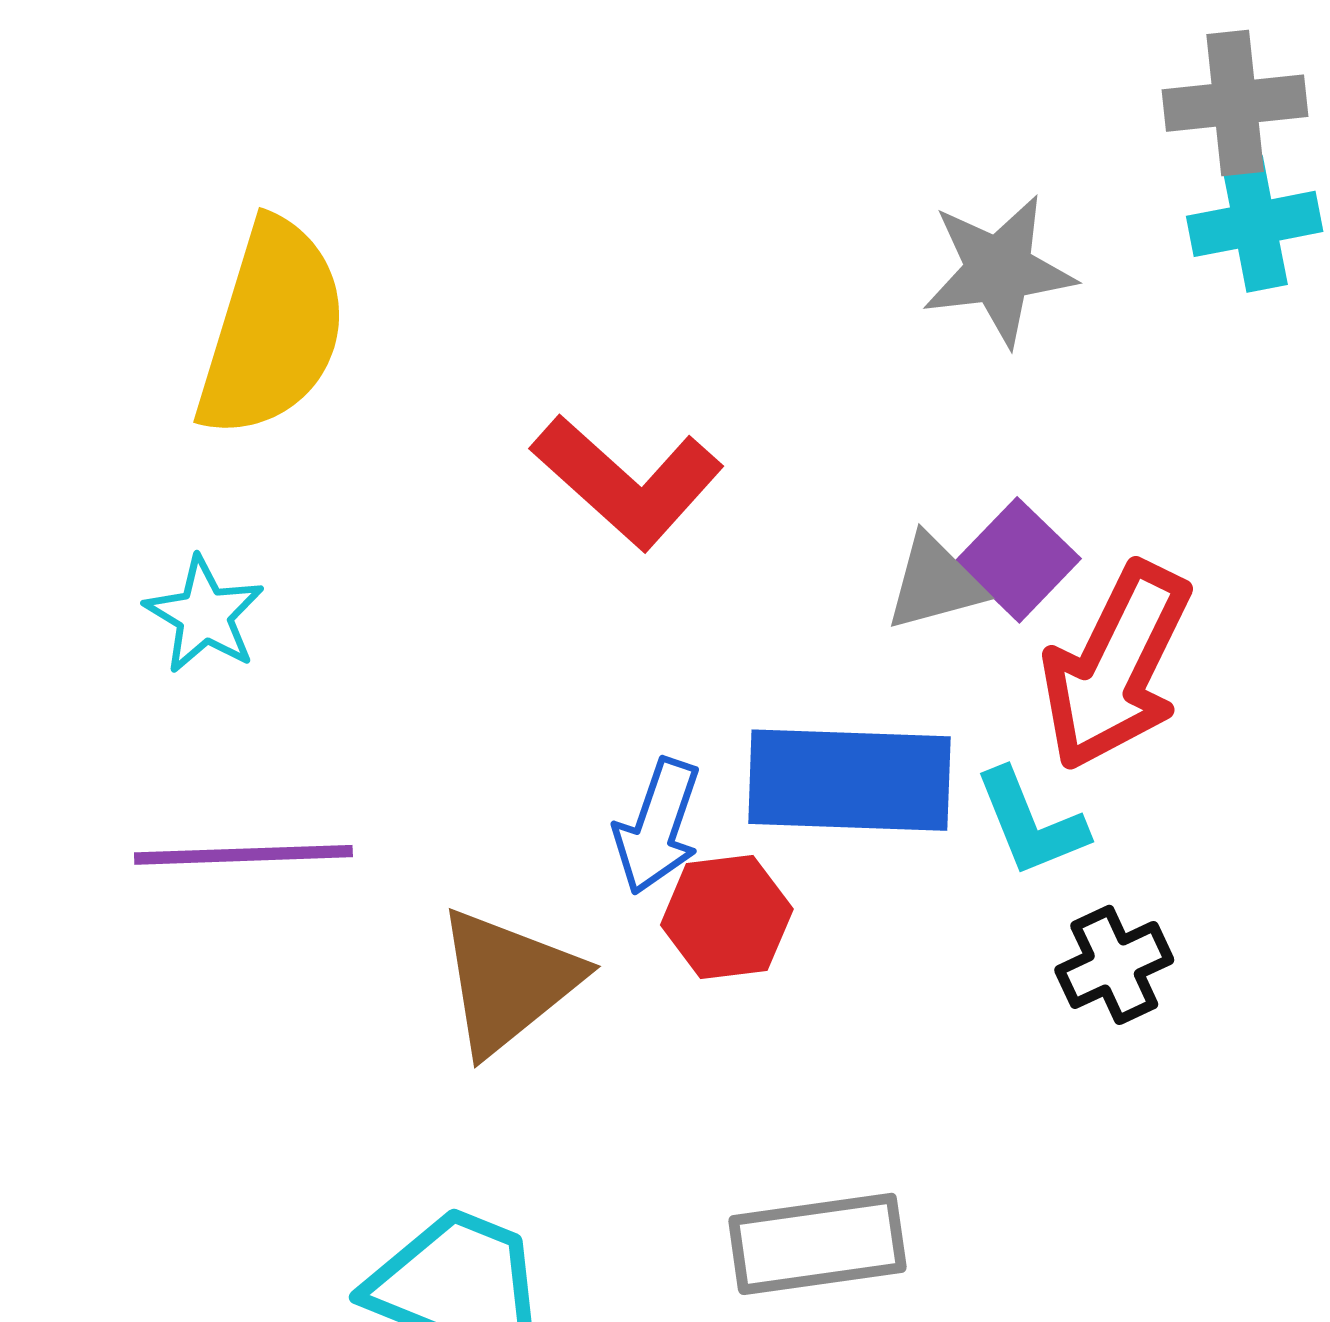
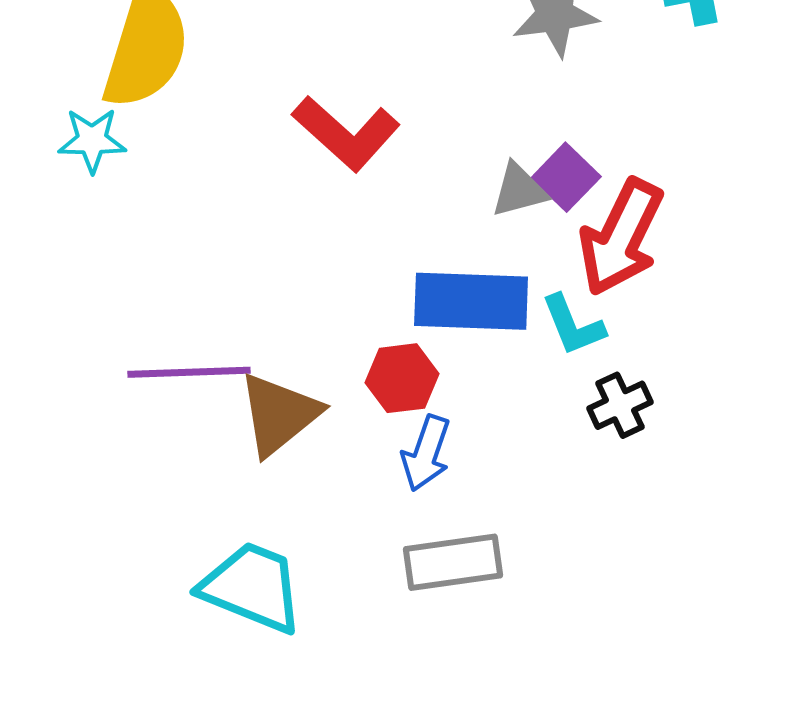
cyan star: (204, 615) -> (92, 140), moved, turned -30
blue arrow: (658, 826) -> (426, 453), moved
purple line: (243, 855) -> (189, 372), moved

